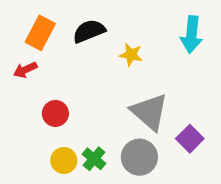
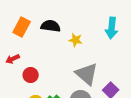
black semicircle: (89, 31) -> (51, 26), turned 30
red arrow: (25, 70) -> (13, 59), moved

